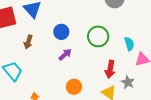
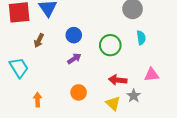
cyan semicircle: (129, 44) -> (141, 38), moved
red arrow: (110, 69) -> (118, 80), turned 78

